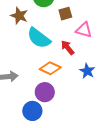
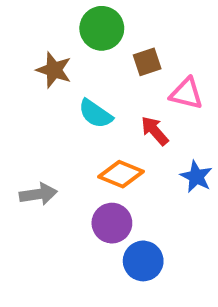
cyan semicircle: (39, 38) -> (95, 114), size x0.7
blue circle: (32, 111) -> (143, 261), moved

